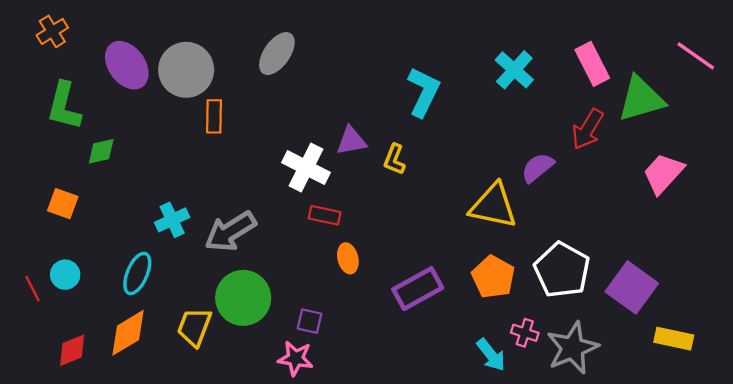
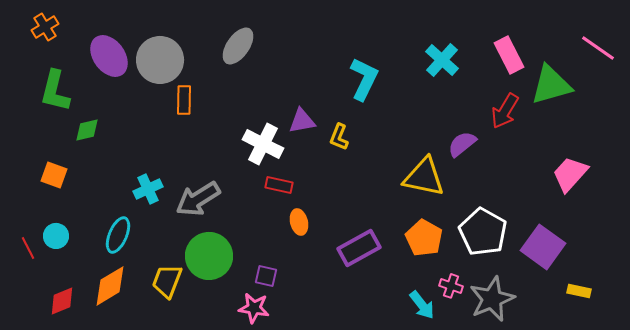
pink trapezoid: (663, 173) -> (570, 174), moved
yellow rectangle: (674, 339) -> (579, 291), size x0.7

